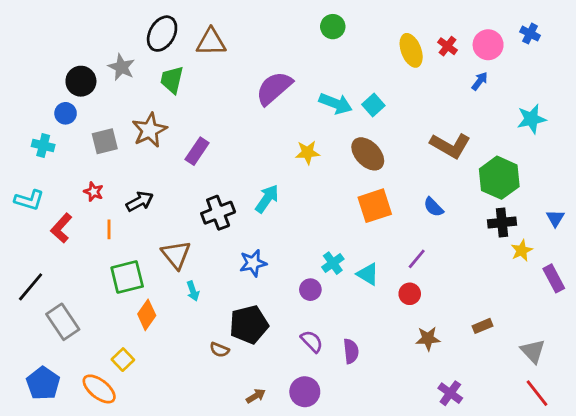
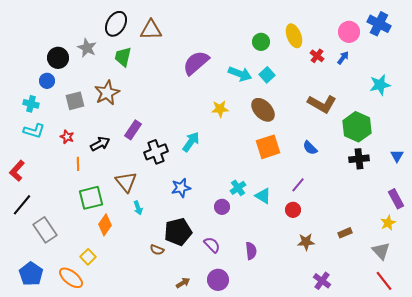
green circle: (333, 27) -> (261, 42), moved
blue cross: (530, 34) -> (379, 24), size x1.6
red cross: (447, 46) -> (317, 56), moved
purple rectangle: (197, 151) -> (133, 130), moved
cyan L-shape: (29, 200) -> (34, 131), moved
red L-shape: (61, 228) -> (17, 171), moved
yellow star: (522, 250) -> (388, 223), moved
purple semicircle: (312, 341) -> (212, 245), moved

